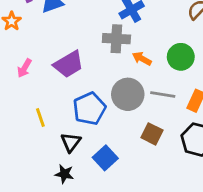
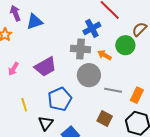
green circle: (181, 57) -> (125, 45), moved
orange arrow: (142, 59) -> (104, 55), moved
gray circle: (128, 94) -> (89, 75), moved

